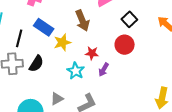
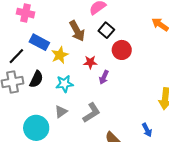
black square: (129, 19) -> (106, 30), moved
black line: (19, 38) -> (16, 56), turned 36
cyan star: (76, 71) -> (64, 84), moved, turned -30

